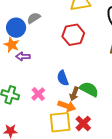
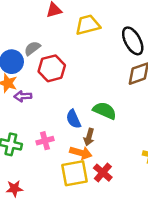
red hexagon: (73, 35) -> (52, 68), moved
green semicircle: (89, 89) -> (105, 111), moved
pink cross: (38, 94) -> (45, 141), turned 32

